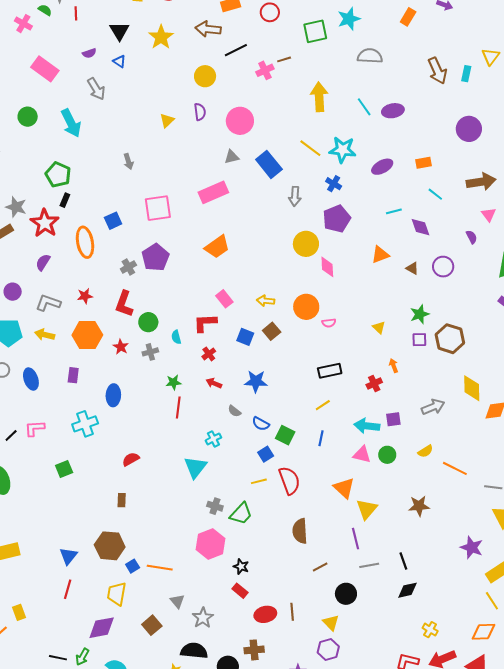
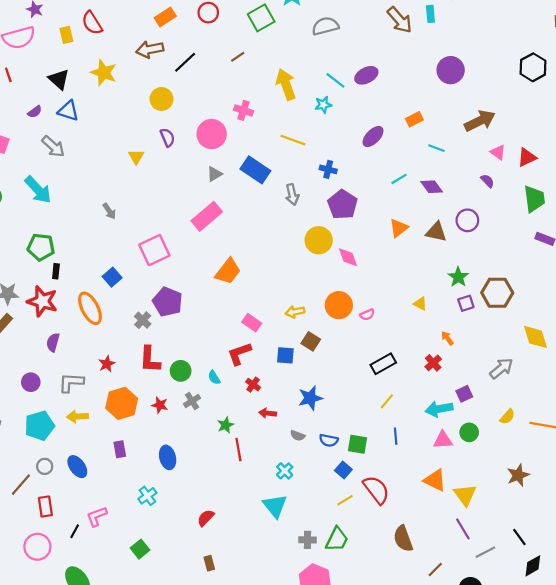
blue triangle: (119, 61) -> (68, 111), size x1.5
pink cross: (265, 70) -> (243, 110), moved, turned -30
cyan star: (343, 150) -> (323, 105), moved, size x0.6
brown triangle: (412, 268) -> (436, 232), size x1.5
cyan cross: (85, 424) -> (147, 496), size x0.7

